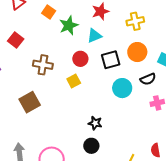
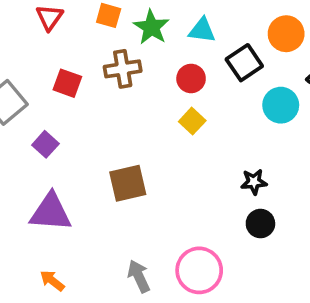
cyan triangle: (94, 36) -> (202, 30), turned 49
brown cross: (43, 65) -> (123, 69), moved
brown square: (30, 102) -> (128, 183), turned 35

